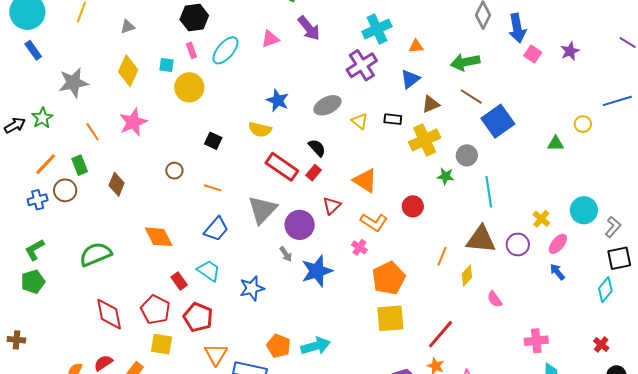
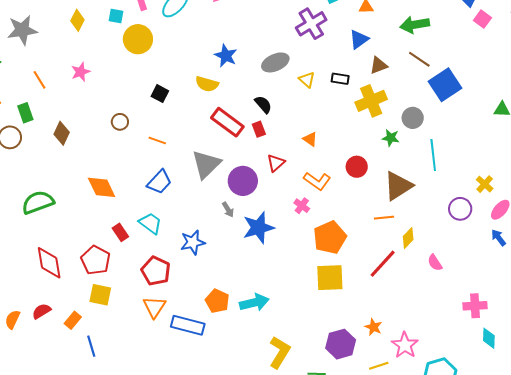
yellow diamond: (128, 71) -> (77, 20), size x0.7
pink star: (133, 122) -> (81, 72), size x0.7
red rectangle: (314, 173) -> (259, 129), turned -63
orange triangle: (365, 181) -> (310, 139), size x0.6
brown triangle: (481, 239) -> (398, 186), moved, turned -40
orange line: (442, 256) -> (384, 218), turned 60
red pentagon: (198, 317) -> (156, 271), moved
red line: (440, 334) -> (383, 264), moved

